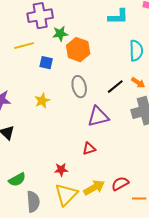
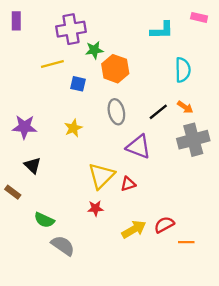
purple triangle: (98, 117) -> (139, 147), turned 35
green semicircle: (17, 180) -> (44, 220), turned 54
yellow triangle: (66, 195) -> (101, 176), moved
gray semicircle: (33, 202) -> (63, 246), turned -50

